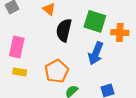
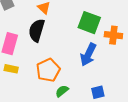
black semicircle: (64, 30) -> (37, 30), moved

